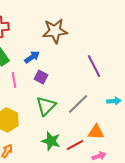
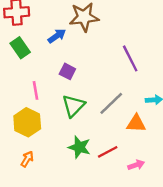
blue arrow: (32, 57) -> (57, 36), moved
pink line: (14, 80) -> (36, 90), moved
orange triangle: (96, 132) -> (136, 124), moved

